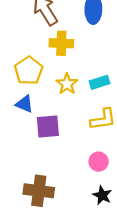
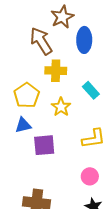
cyan rectangle: (99, 82) -> (91, 90), moved, turned 66
blue triangle: (25, 104) -> (23, 125), turned -36

